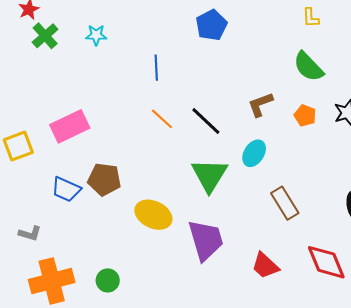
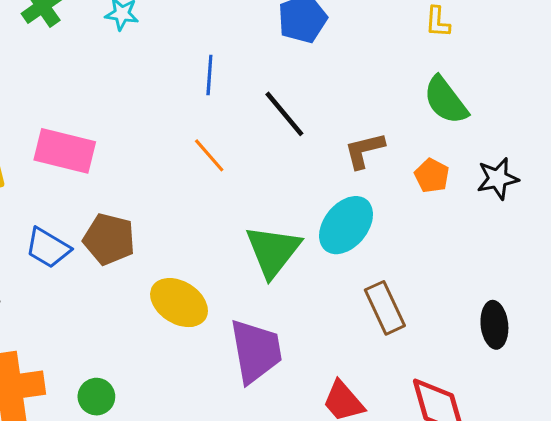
yellow L-shape: (311, 18) -> (438, 22), moved
black line: (206, 121) -> (284, 114), moved
pink rectangle: (70, 126) -> (65, 151), turned 33
cyan ellipse: (254, 153) -> (346, 225), size x1.4

